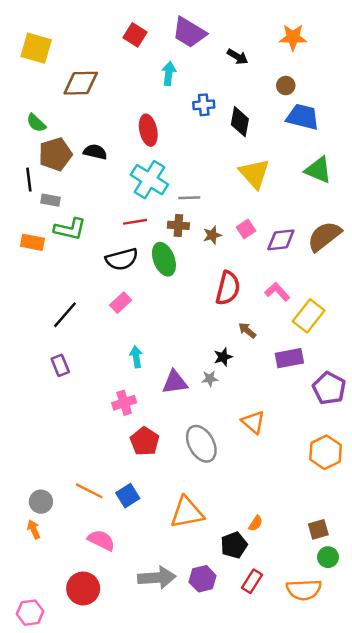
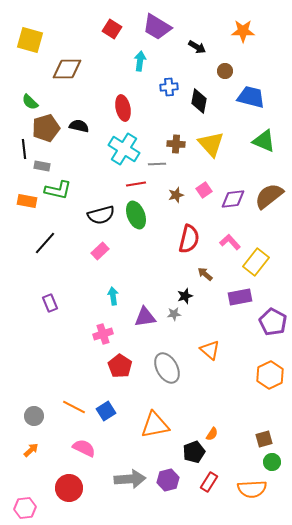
brown circle: (286, 86) -> (225, 71), moved
red line: (135, 222) -> (136, 184), moved
brown cross: (178, 225) -> (176, 144), moved
black line: (65, 315) -> (45, 243), moved
orange arrow: (34, 529) -> (31, 450), moved, turned 70

